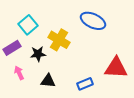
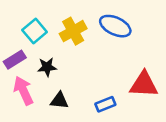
yellow cross: (59, 40) -> (73, 31), moved, turned 30
pink arrow: (19, 73) -> (23, 91), size x1.6

